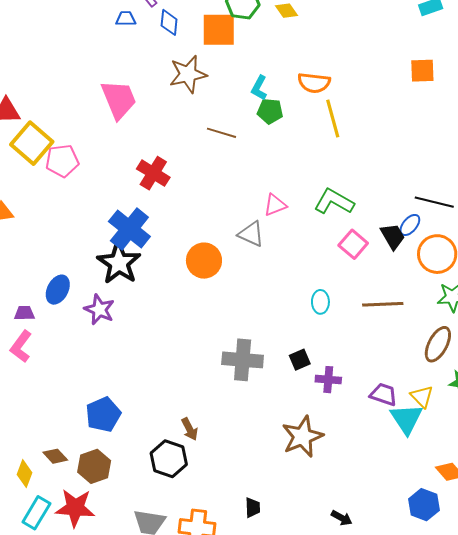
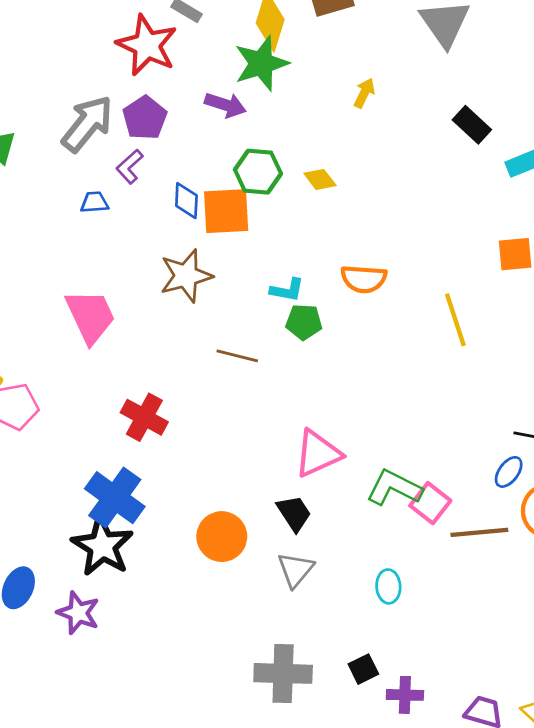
blue diamond: (169, 22) -> (186, 201), moved
cyan L-shape: (259, 88) -> (287, 290), turned -105
yellow line: (333, 118) -> (455, 320), moved
green L-shape: (334, 202) -> (394, 488), moved
pink triangle: (275, 205) -> (318, 454), size x1.5
gray triangle: (251, 234) -> (295, 570), moved, turned 48
black trapezoid: (393, 236) -> (294, 513), moved
brown line: (383, 304) -> (479, 532), moved

